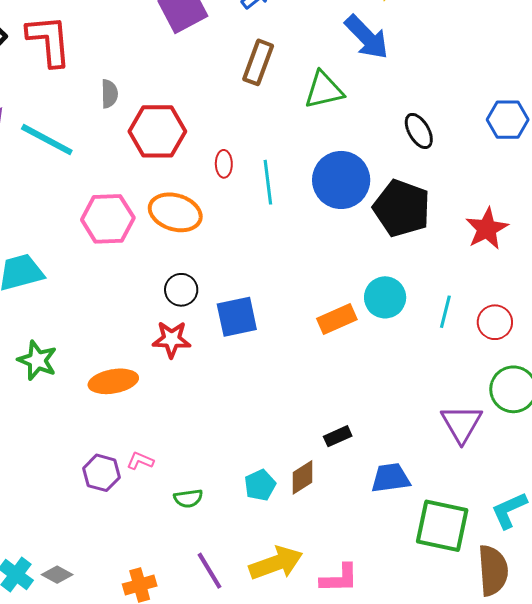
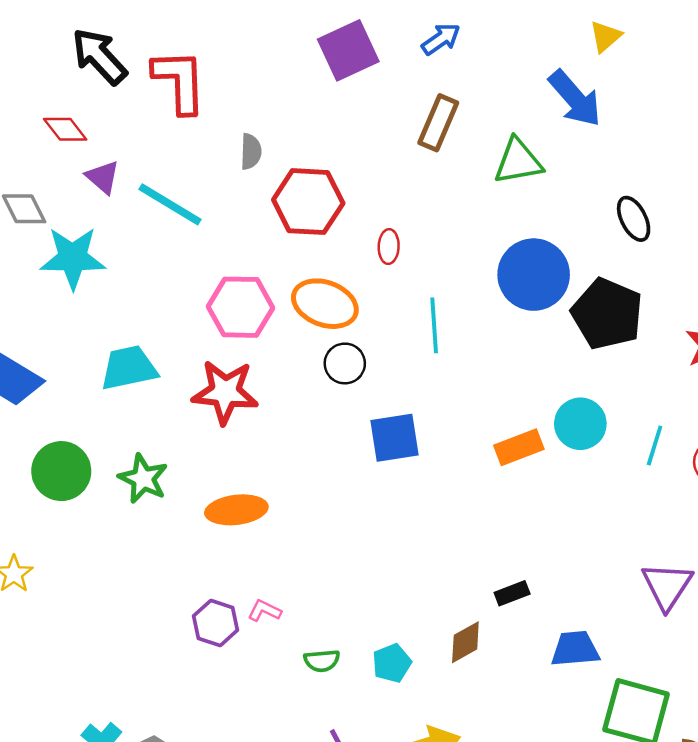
cyan line: (268, 182) -> (434, 325), moved
black circle: (181, 290) -> (345, 363), moved
red star: (172, 339) -> (225, 392), moved, size x1.4
cyan pentagon: (260, 485) -> (392, 663), moved

